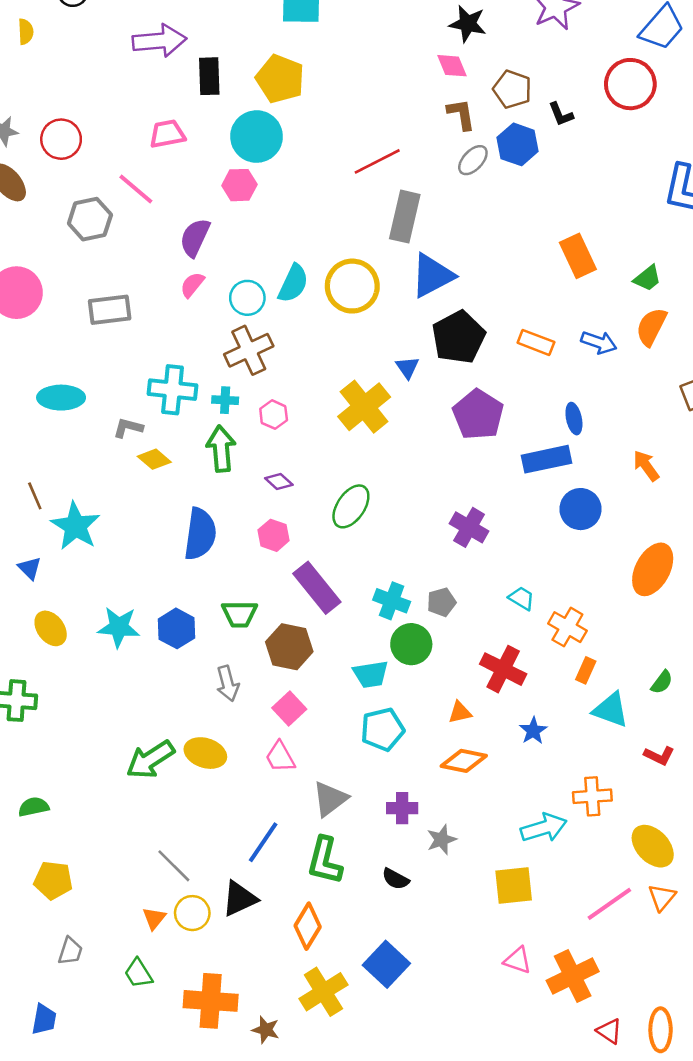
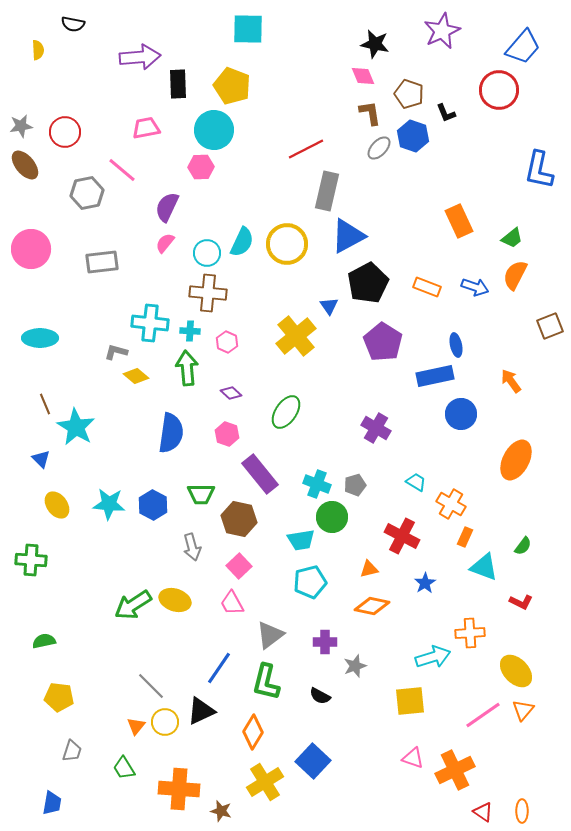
brown cross: (249, 350) -> (208, 293), turned 30
cyan ellipse: (61, 398) -> (40, 338), moved
orange ellipse: (661, 1030) -> (522, 811), size x0.7

